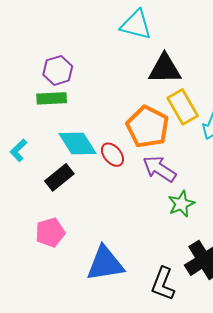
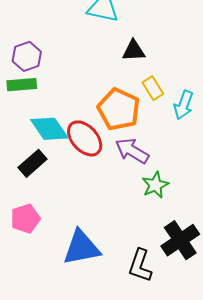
black triangle: (165, 69) -> (134, 51), size x0.7
yellow rectangle: (183, 107) -> (153, 88), size x0.7
red ellipse: (112, 155) -> (85, 138), size x1.5

